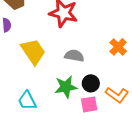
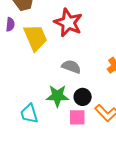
yellow trapezoid: (33, 52) -> (35, 38), moved
cyan trapezoid: (27, 101) -> (29, 114), moved

